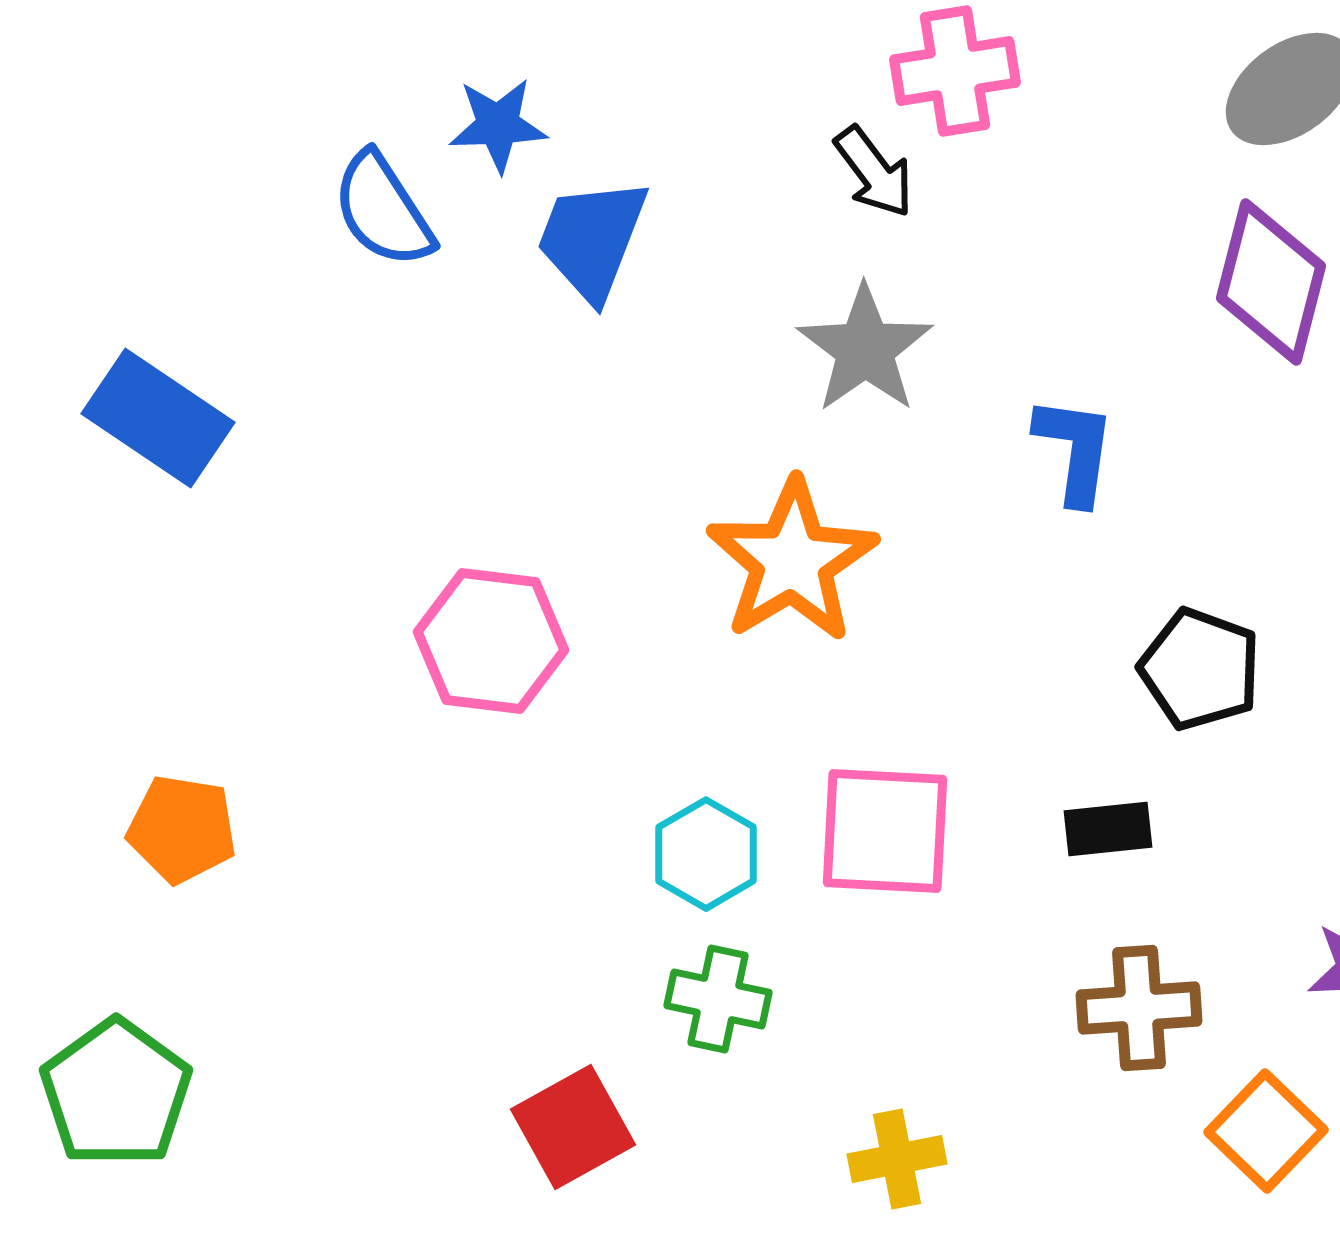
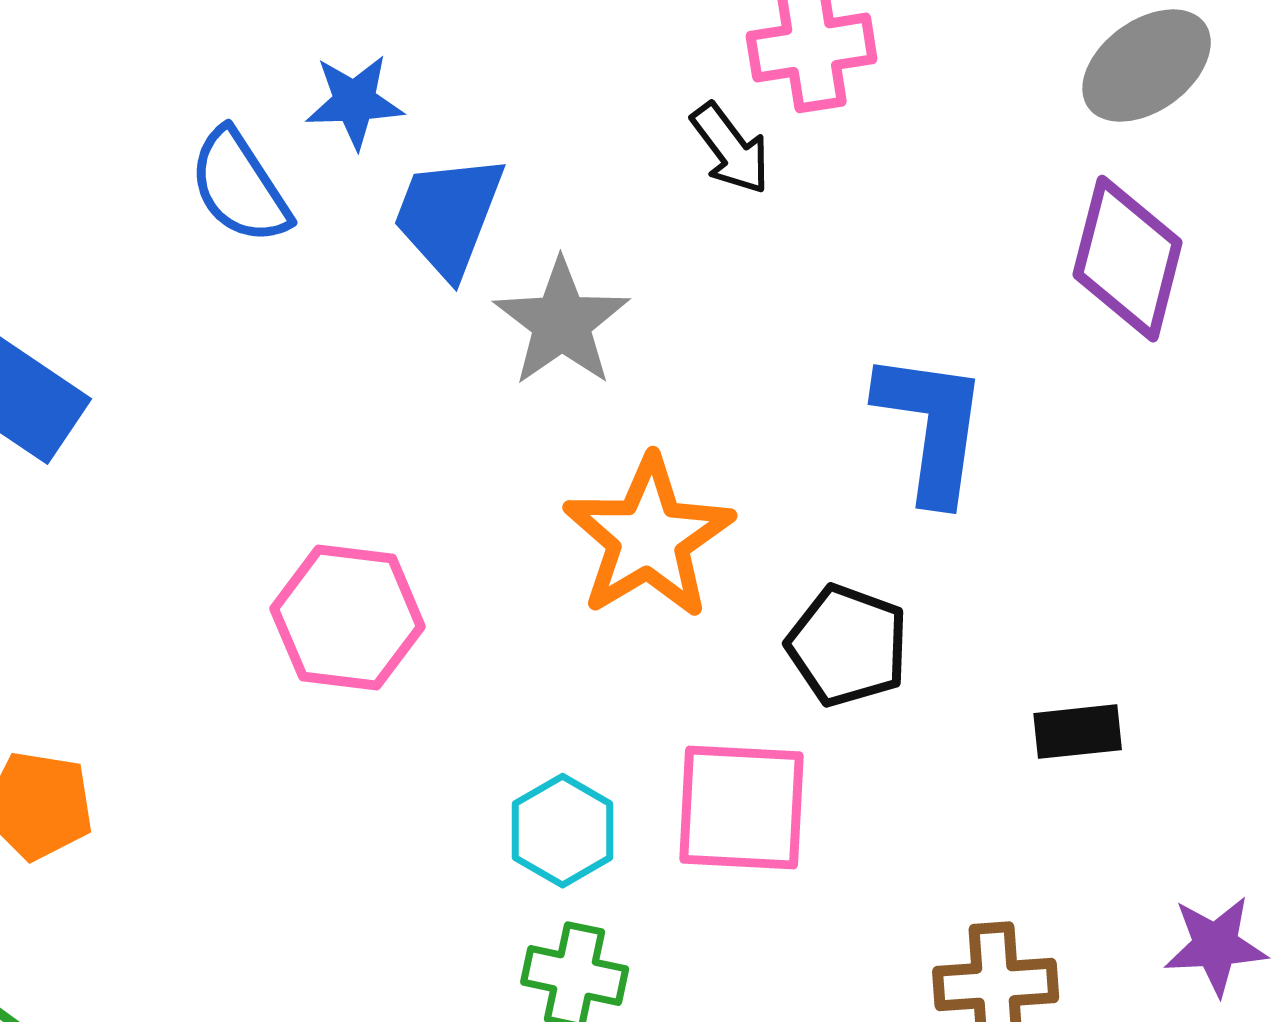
gray star: (865, 349) -> (562, 323), moved
blue L-shape: (1075, 450) -> (932, 427), size x1.4
black pentagon: (1200, 669) -> (848, 646), moved
black rectangle: (1108, 829) -> (1078, 732), moved

